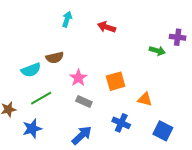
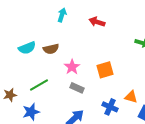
cyan semicircle: (31, 70) -> (27, 48), moved
orange triangle: (145, 99) -> (131, 97), moved

